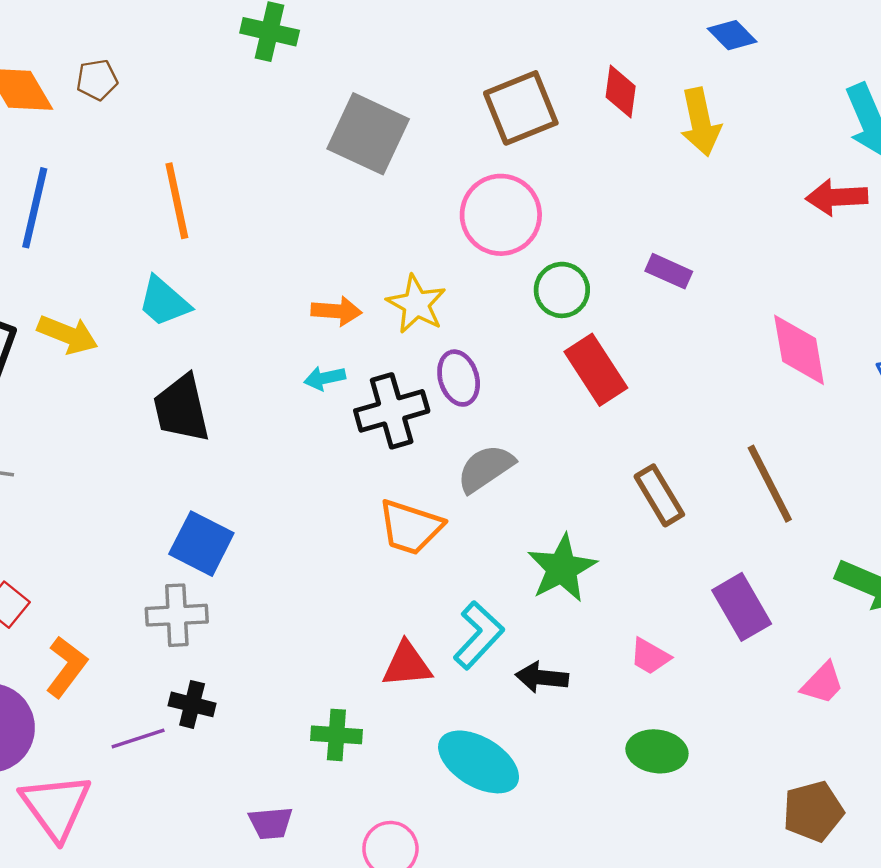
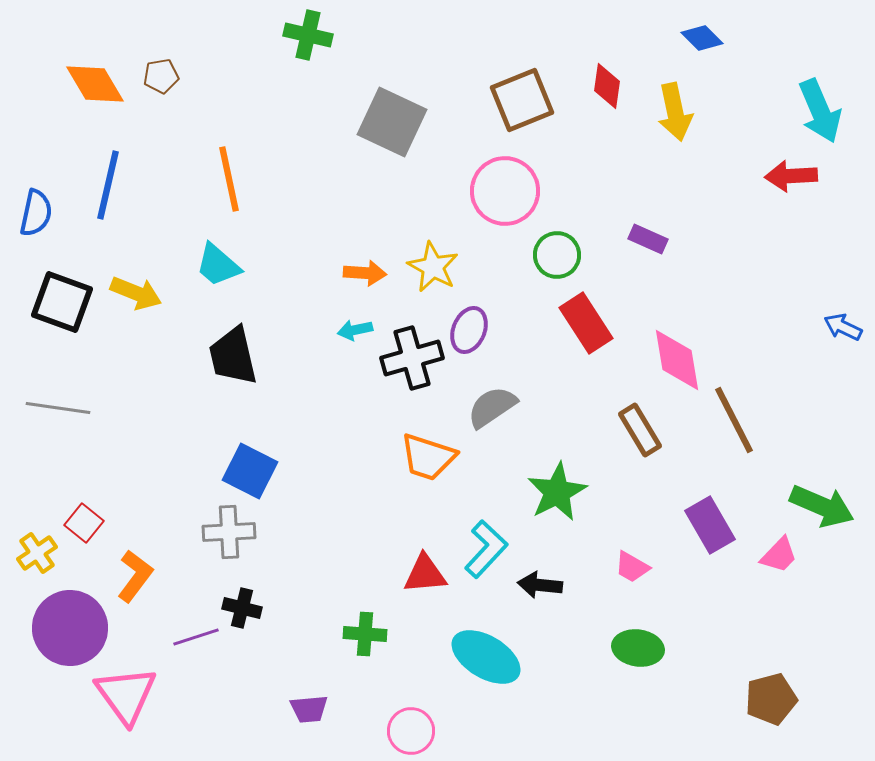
pink diamond: (799, 350) -> (677, 360), moved
purple ellipse: (459, 378) -> (469, 330), turned 39
pink trapezoid: (823, 683) -> (779, 555), moved

